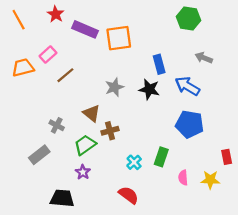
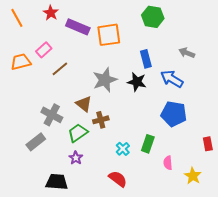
green hexagon: (189, 19) -> (153, 17), moved
gray star: (114, 87) -> (105, 80), size x1.4
gray cross: (57, 125) -> (52, 115), size x1.5
yellow star: (210, 180) -> (193, 176), moved, turned 30

